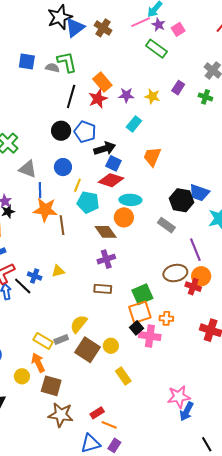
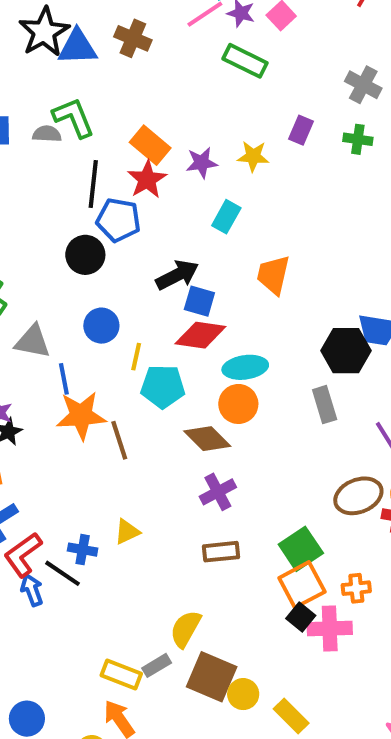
blue triangle: (75, 28) -> (78, 47), turned 45
blue pentagon: (85, 132) -> (118, 220), moved
gray rectangle: (166, 225) -> (325, 405), turned 48
yellow circle: (111, 346) -> (243, 694), moved

